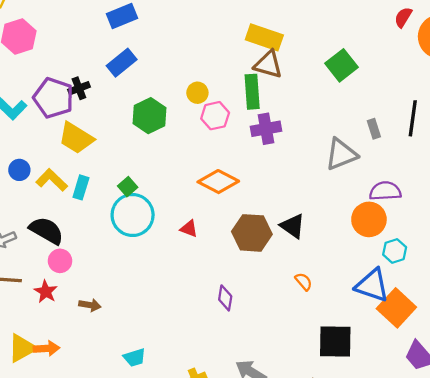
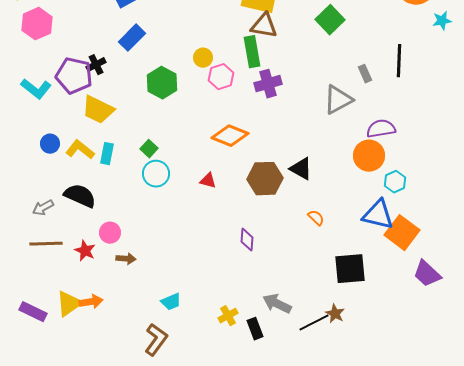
cyan circle: (133, 215) -> (156, 174), size x0.7
pink circle: (60, 261) -> (110, 233), moved

